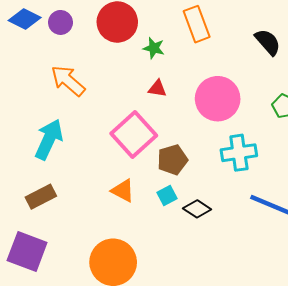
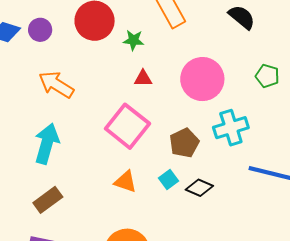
brown pentagon: (172, 160) -> (184, 143), moved

